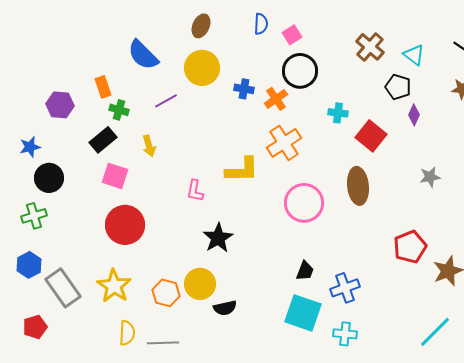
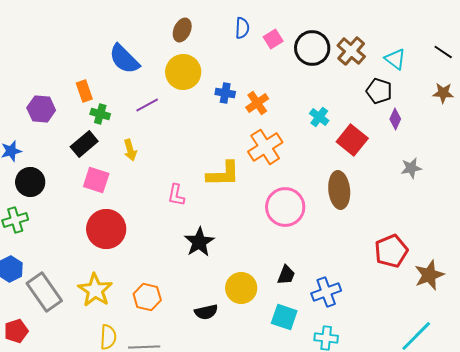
black circle: (300, 71) -> (312, 48), moved
cyan cross: (338, 113) -> (319, 117), turned 30
gray star: (430, 177) -> (411, 168), moved
yellow circle: (200, 284) -> (241, 288), moved
cyan square: (303, 313) -> (284, 317), size x0.7

